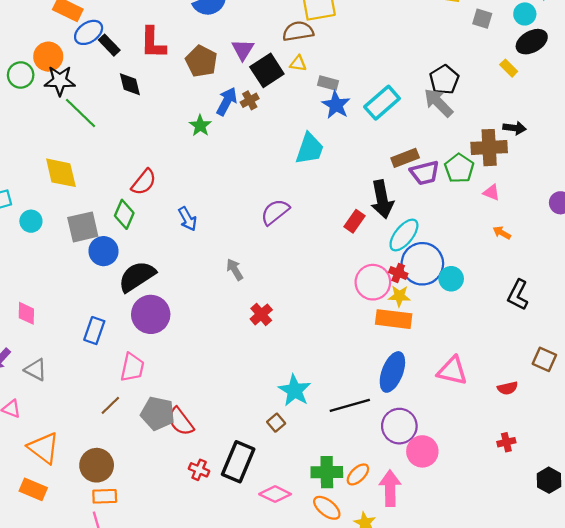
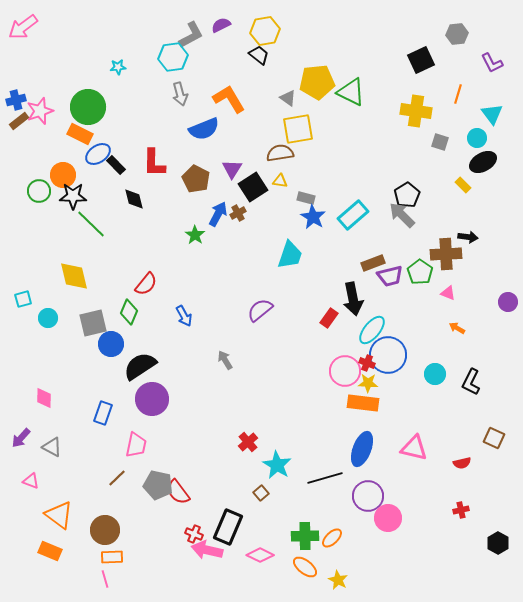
cyan circle: (451, 279) -> (435, 374), moved
red cross: (261, 314) -> (248, 442), moved
pink arrow: (390, 488) -> (207, 550), moved, turned -76

